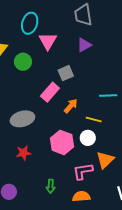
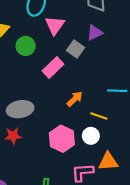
gray square: (66, 73) -> (76, 49), moved, turned -35
pink rectangle: (50, 92) -> (53, 67), moved
red star: (24, 153) -> (13, 136), moved
orange triangle: (105, 160) -> (108, 162), turned 36

